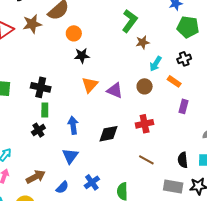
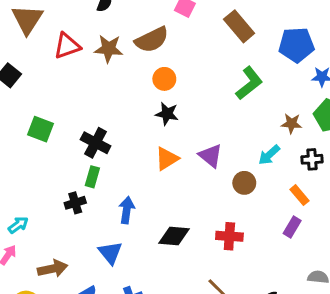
brown star: (143, 42) -> (291, 124), moved
orange rectangle: (174, 81) -> (300, 195), moved
purple triangle: (115, 90) -> (211, 156), moved
blue triangle: (70, 156) -> (110, 253), turned -30

